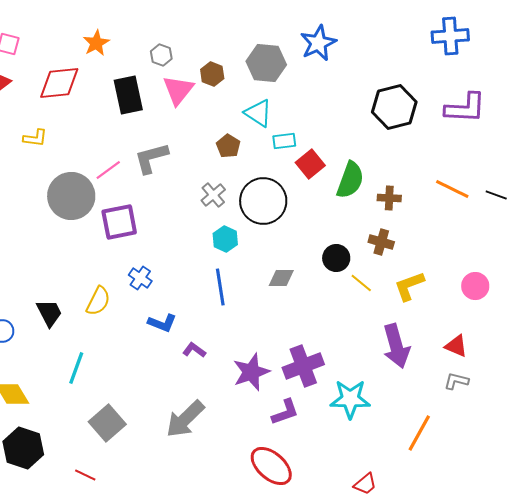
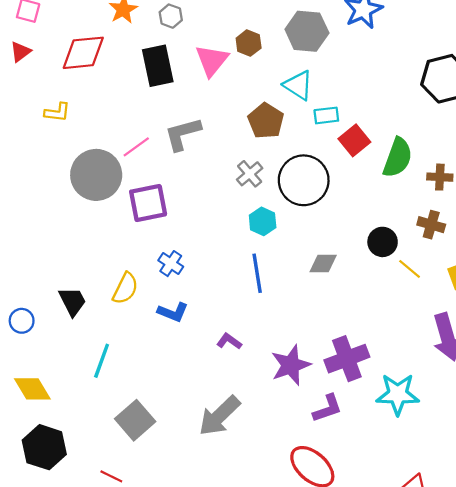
gray hexagon: (161, 55) -> (171, 16), moved
brown pentagon: (228, 146) -> (266, 121), size x1.4
blue L-shape: (162, 323) -> (173, 312), moved

